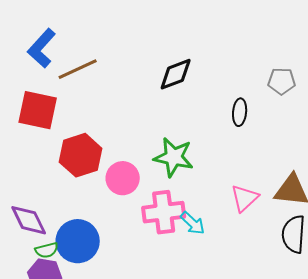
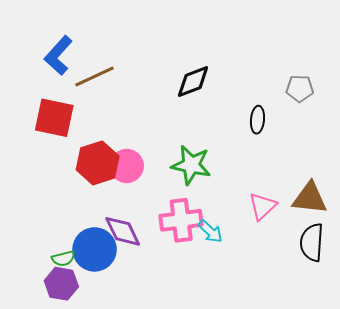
pink circle: (123, 178) -> (127, 166), moved
purple diamond: (29, 220) -> (123, 231), moved

